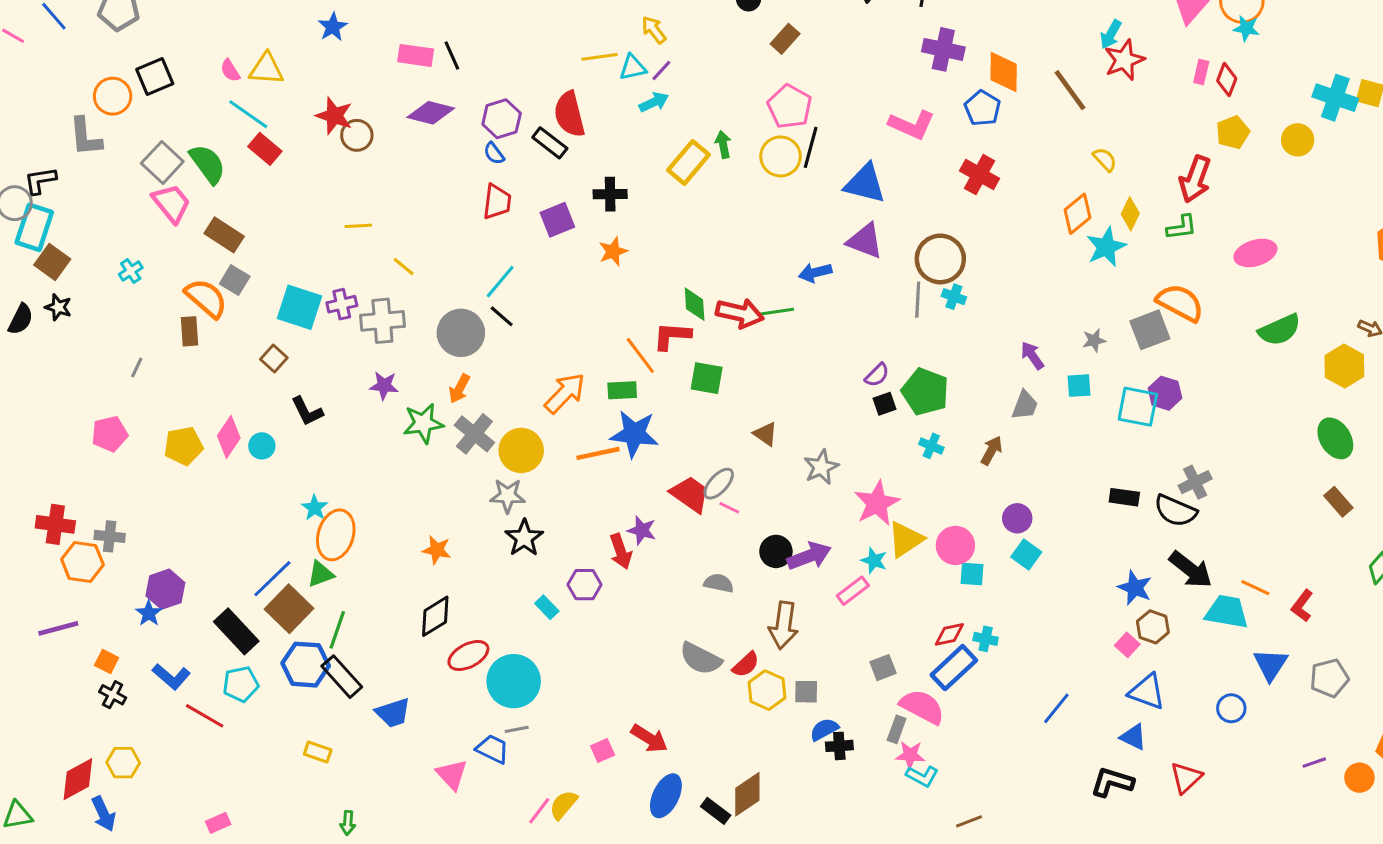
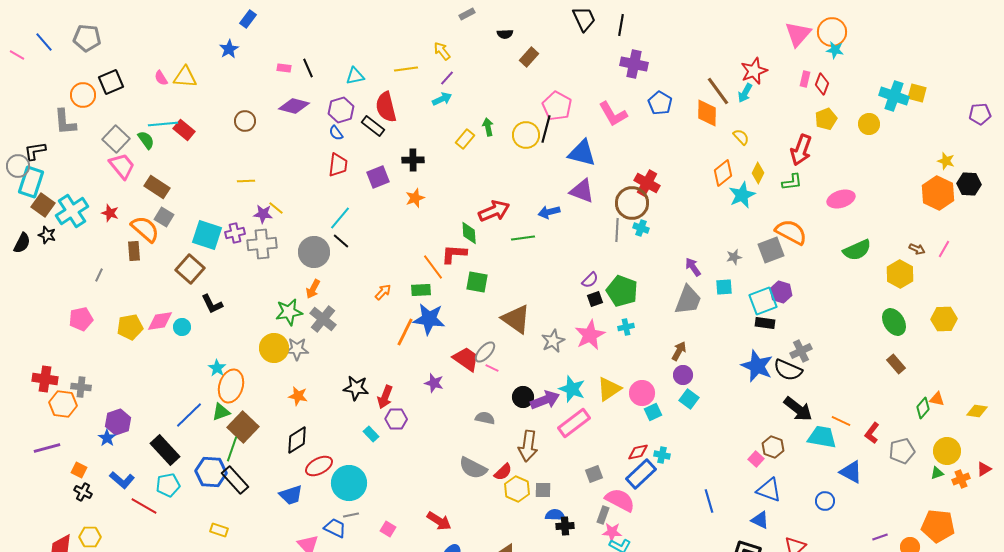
cyan arrow: (1111, 34) -> (745, 93), moved
pink rectangle: (416, 55) -> (284, 68), size x0.6
cyan triangle: (633, 67) -> (355, 76), moved
orange diamond: (1004, 72) -> (707, 113), moved
pink pentagon: (790, 107) -> (557, 106), moved
cyan line: (248, 114) -> (163, 124), moved, turned -40
red star: (334, 116) -> (110, 213), moved, size x0.7
pink L-shape: (912, 125) -> (613, 114), turned 36
yellow rectangle: (689, 162) -> (465, 139), size x0.7
green semicircle: (208, 164) -> (146, 140), size x0.7
red cross: (980, 175) -> (647, 183), moved
cyan cross: (131, 271) -> (72, 211), moved, size x2.0
red arrow: (740, 313) -> (494, 211), moved, turned -36
brown square: (274, 358) -> (190, 269), size x1.6
purple star: (384, 386) -> (263, 214), moved
orange arrow: (565, 393) -> (383, 292), size x0.6
gray trapezoid: (1025, 405) -> (688, 300), size x1.5
cyan square: (1138, 407) -> (763, 301), turned -32
brown triangle: (765, 434) -> (516, 319), size x1.8
pink diamond: (229, 437) -> (160, 321), turned 48
cyan cross: (931, 446) -> (626, 327), turned -35
yellow circle: (521, 450) -> (274, 348), moved
brown arrow: (992, 450) -> (679, 351), moved
orange line: (598, 453) -> (405, 332), turned -52
gray star: (508, 496) -> (297, 349), moved
black rectangle: (1124, 497) -> (765, 323), moved
pink star: (877, 503) -> (590, 335), moved
black star: (524, 538) -> (356, 388), turned -30
red arrow: (621, 551) -> (385, 397), moved, turned 40
cyan star: (874, 561) -> (572, 389), moved, size x1.5
cyan square: (972, 574) -> (653, 412), turned -30
blue star: (1135, 588) -> (757, 366), moved, size x1.4
pink rectangle: (853, 591) -> (574, 423), size x1.5
brown square: (289, 609) -> (243, 427), moved
blue triangle: (1271, 665) -> (851, 472), turned -35
gray pentagon: (1329, 678) -> (902, 451), moved
blue line: (1056, 708) -> (709, 501), turned -55
blue trapezoid: (393, 713) -> (291, 495), moved
blue semicircle: (824, 729) -> (555, 515), turned 30
pink square: (603, 750) -> (388, 529), moved, turned -35

